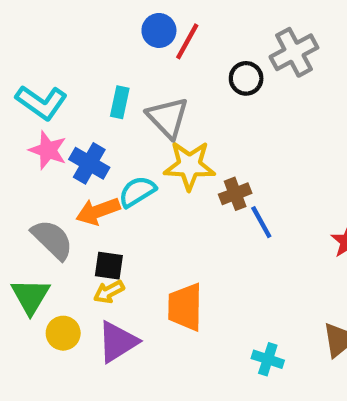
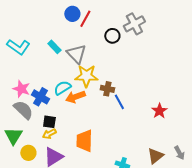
cyan rectangle: (120, 102) -> (54, 47), turned -56
pink star: (48, 150) -> (21, 89), moved
blue cross: (89, 163) -> (40, 97), moved
brown cross: (235, 194) -> (107, 89), turned 32
orange arrow: (98, 211) -> (75, 97), moved

